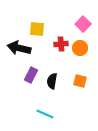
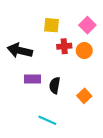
yellow square: (37, 29) -> (52, 25), moved
purple rectangle: (31, 75) -> (32, 79), turned 63
orange square: (80, 81) -> (84, 96), moved, turned 32

